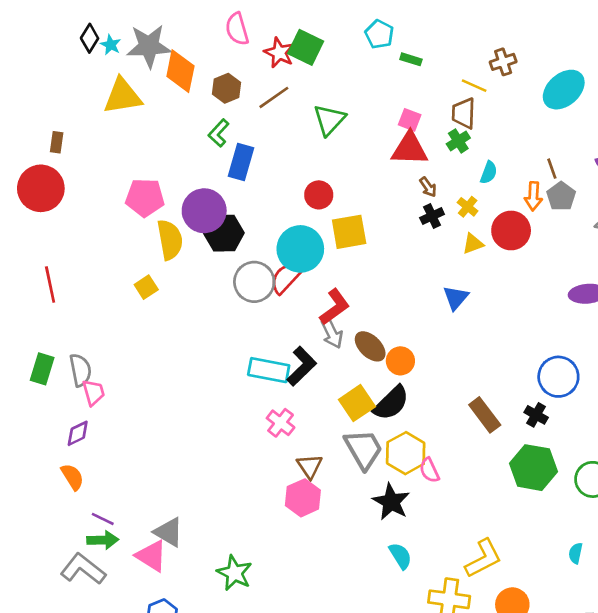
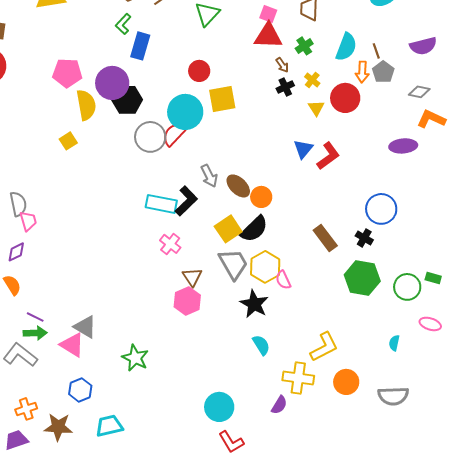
green cross: (458, 141) -> (304, 46), moved
cyan semicircle: (489, 173) -> (346, 47), moved, size x1.6
yellow triangle: (473, 244) -> (316, 108), turned -42
red L-shape: (335, 307) -> (328, 156), moved

